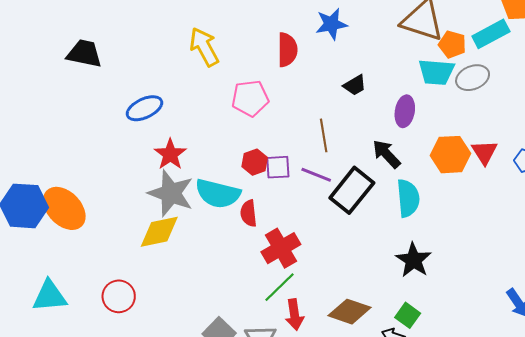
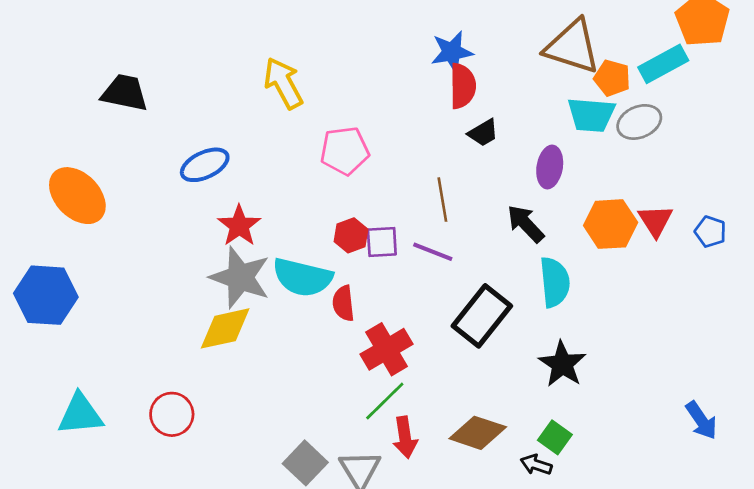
red semicircle: (287, 50) -> (463, 86), moved
black rectangle: (352, 190) -> (482, 316), moved
orange ellipse: (64, 208) -> (77, 196), moved

